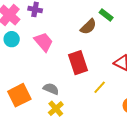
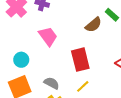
cyan circle: (12, 39) -> (21, 60), moved
yellow line: (100, 87) -> (83, 86), moved

